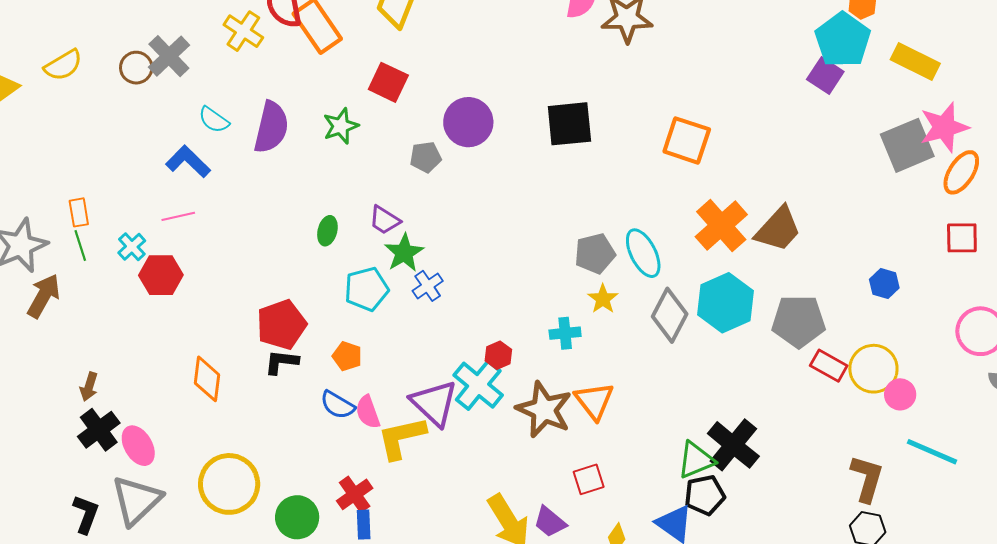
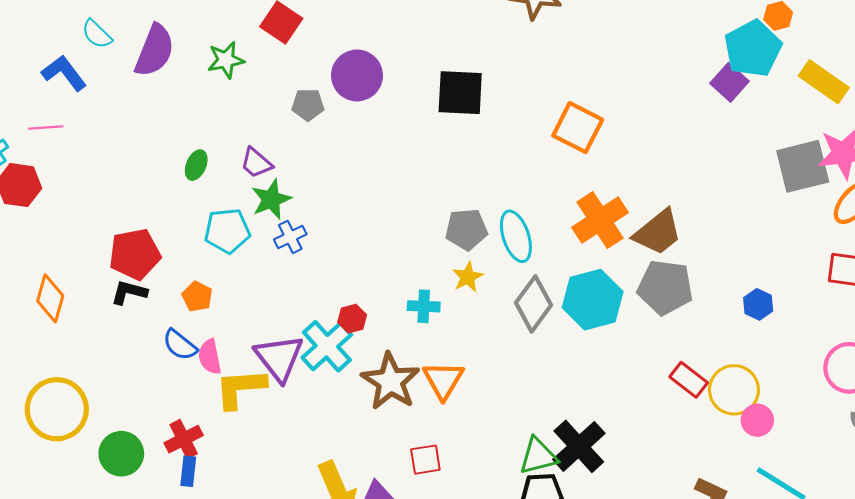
gray pentagon: (799, 321) -> (665, 287), moved

